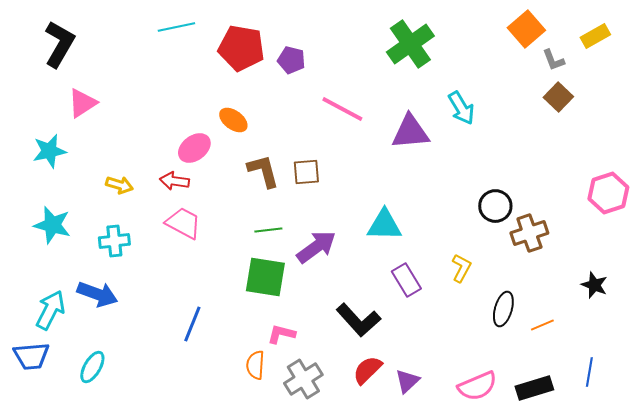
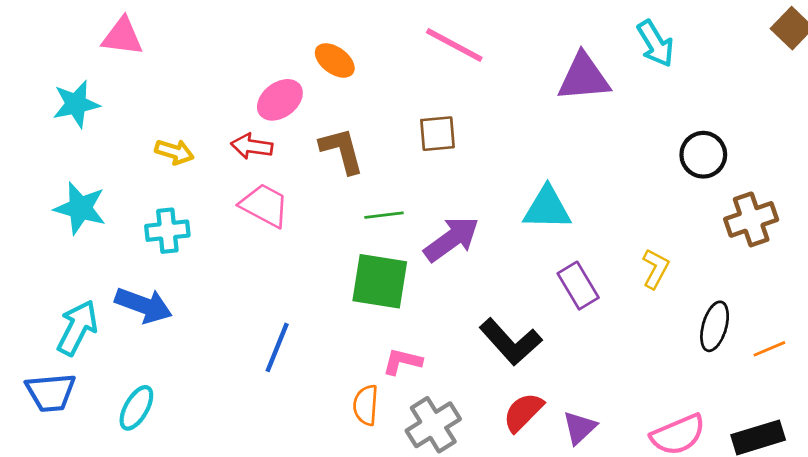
pink triangle: (82, 103) -> (122, 37), turned 40
pink line: (342, 109) -> (454, 45), moved
brown L-shape: (263, 171) -> (342, 150), moved
black circle: (495, 206) -> (703, 155), moved

